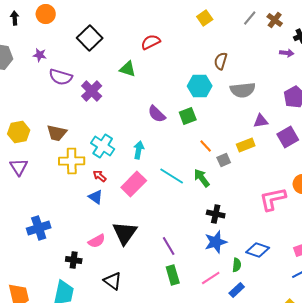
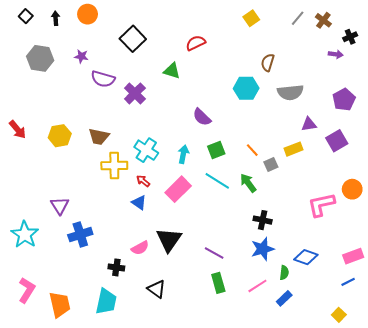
green square: (188, 116) -> (216, 150), moved
purple triangle: (19, 167) -> (60, 206), moved
purple line: (169, 246) -> (214, 253), turned -30

